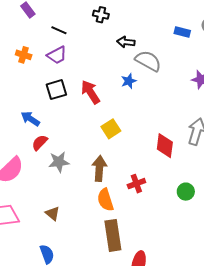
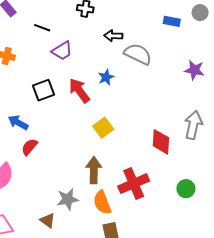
purple trapezoid: (57, 55) -> (62, 51), moved
blue star: (129, 81) -> (106, 77), moved
gray star: (59, 162) -> (68, 199), moved
red cross: (136, 184) -> (134, 184), size x1.6

